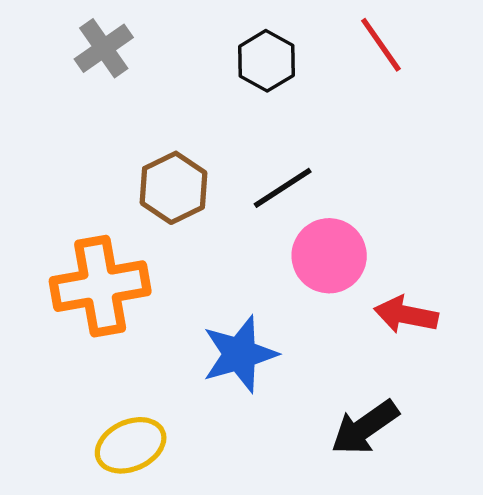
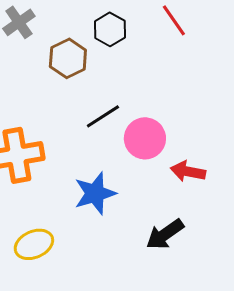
brown hexagon: (173, 188) -> (68, 58), moved
black line: (283, 188) -> (103, 116), moved

